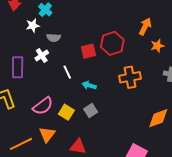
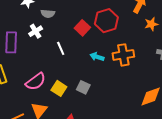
red square: (88, 51) -> (82, 28), turned -35
cyan arrow: (89, 85) -> (97, 57), moved
gray square: (91, 111) -> (83, 87), turned -32

